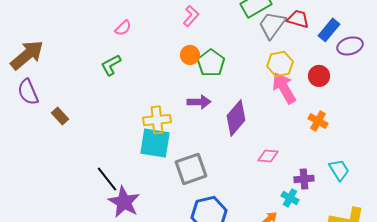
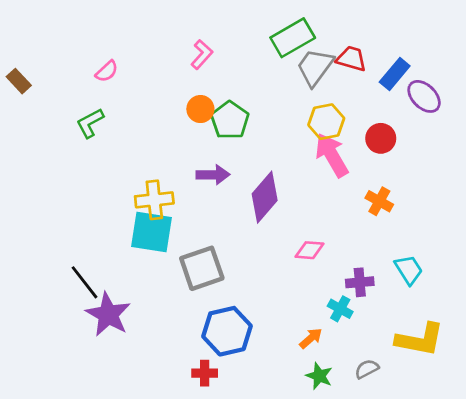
purple ellipse: (350, 46) -> (424, 96), turned 60
brown rectangle: (60, 116) -> (19, 81), moved

